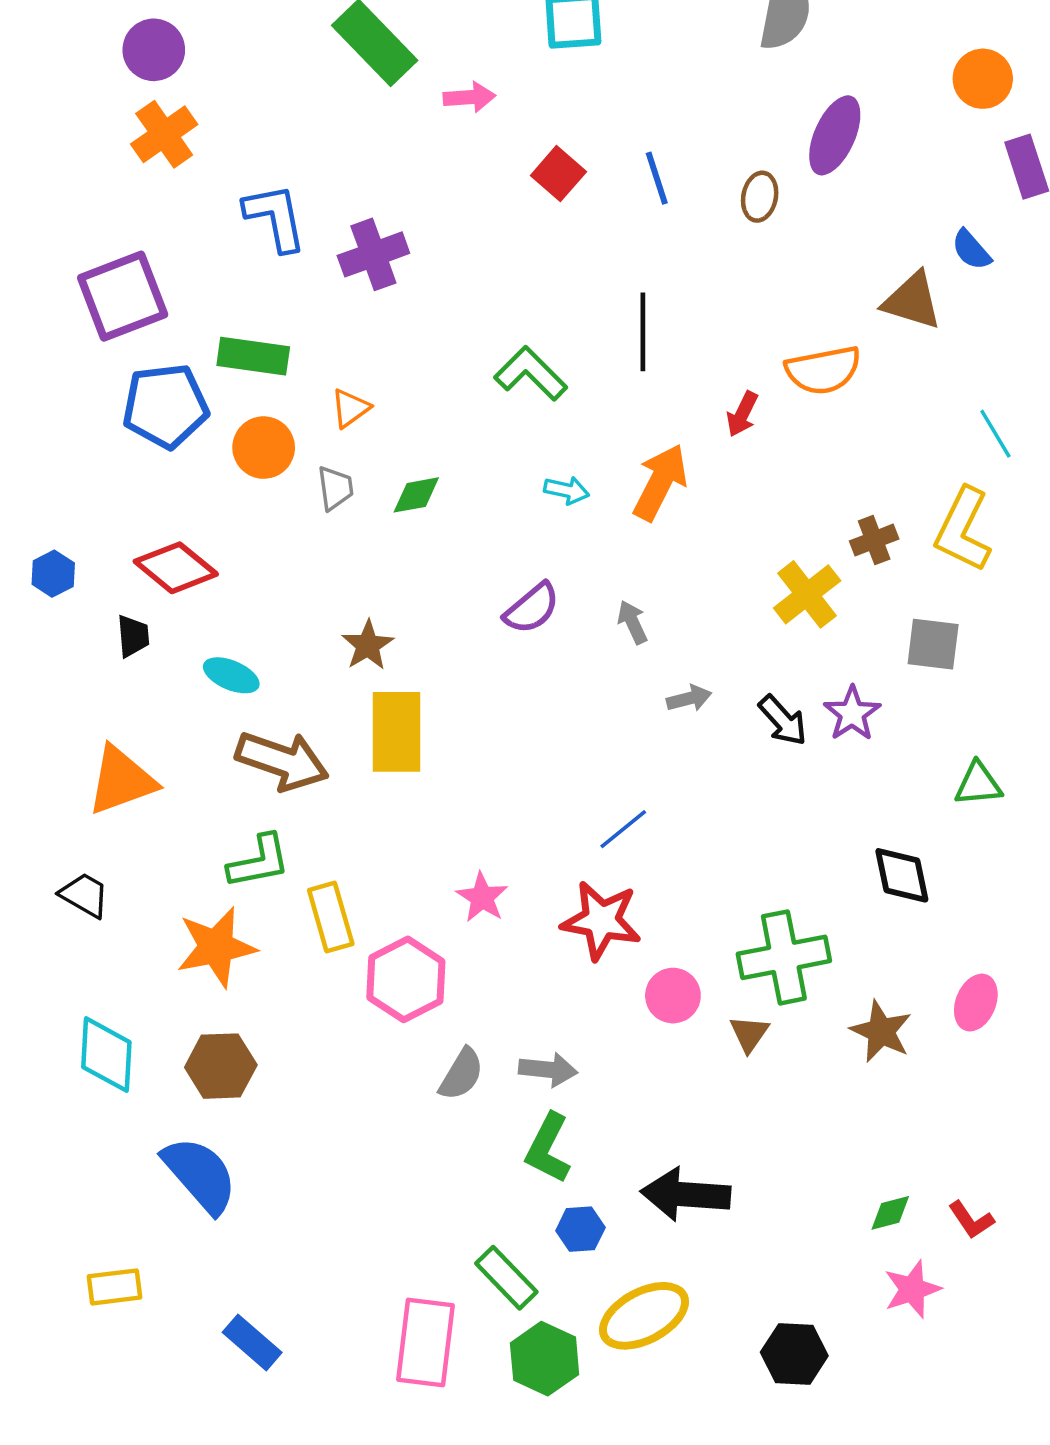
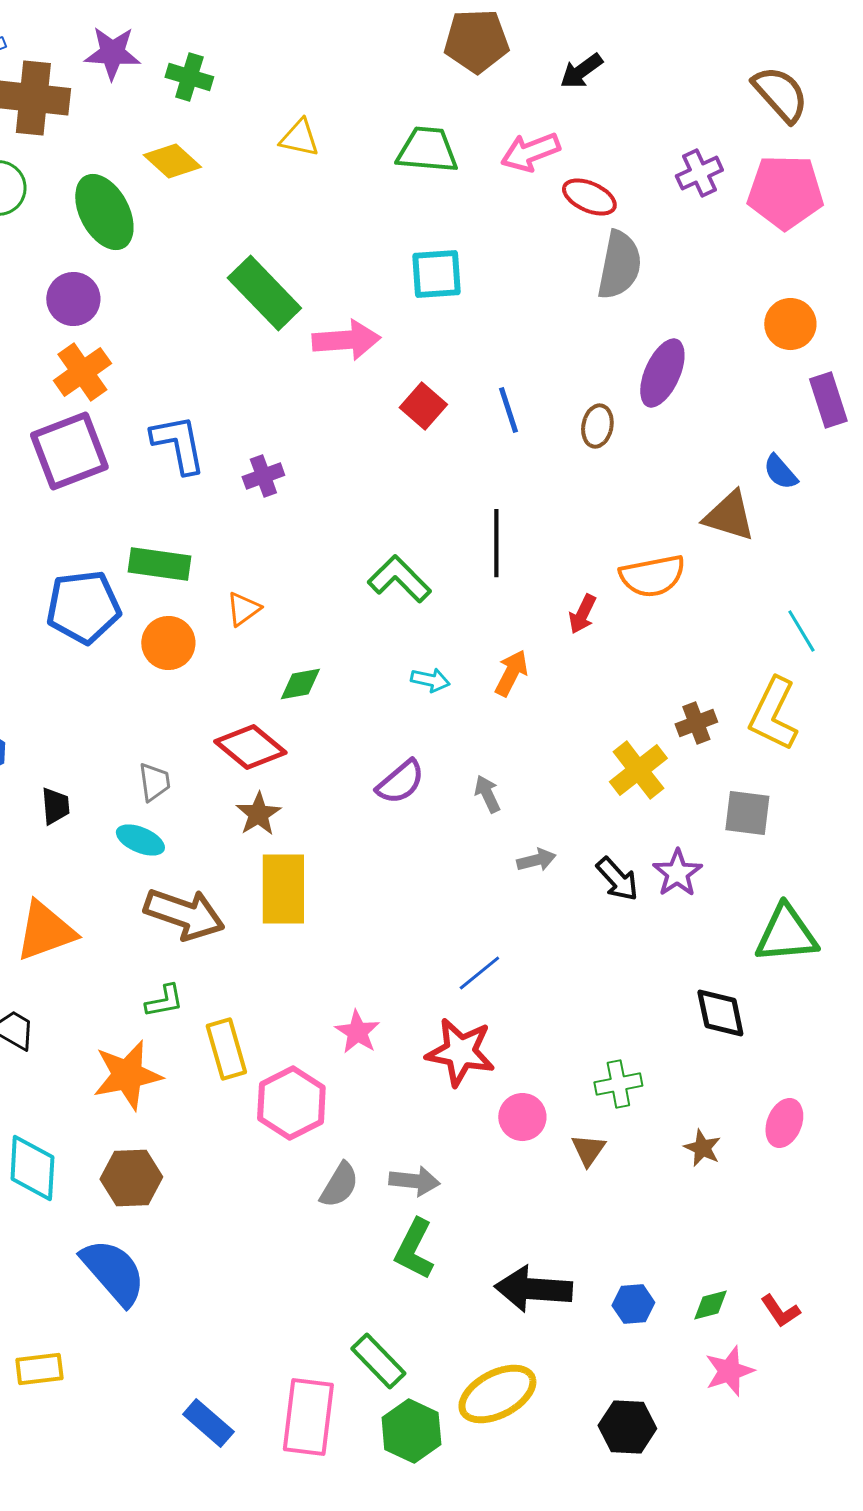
pink arrow: (469, 97) -> (346, 340), size x1.5
purple cross: (373, 254) -> (263, 476), size x0.7
purple square: (123, 296) -> (69, 451), moved
orange arrow: (660, 482) -> (511, 673), size x0.7
gray trapezoid: (335, 488) -> (154, 782), moved
red diamond: (176, 568) -> (250, 747), moved
green triangle: (978, 784) -> (786, 934), size x1.5
green L-shape: (259, 861) -> (164, 1001), size x0.7
green cross: (784, 957) -> (618, 1084), size x0.6
brown star: (881, 1031) -> (702, 1148), size x0.7
blue hexagon: (580, 1229) -> (633, 1304), moved
blue rectangle: (252, 1342) -> (208, 1423), moved

